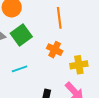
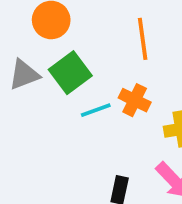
cyan line: (20, 69) -> (96, 110), moved

